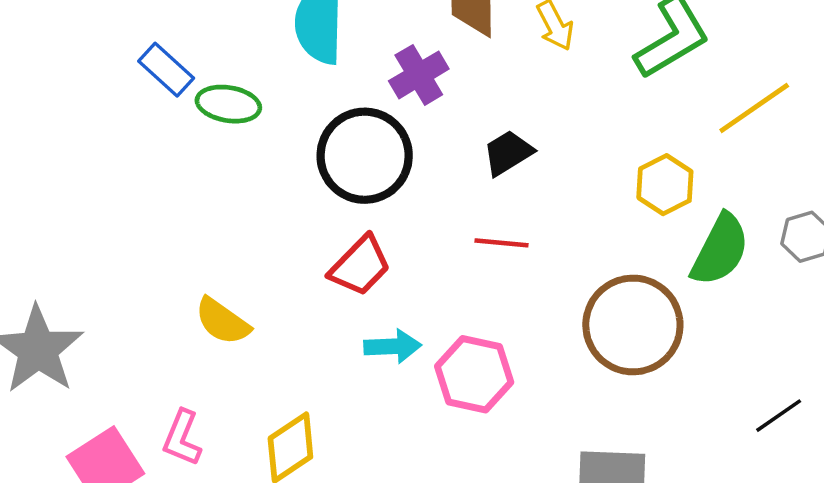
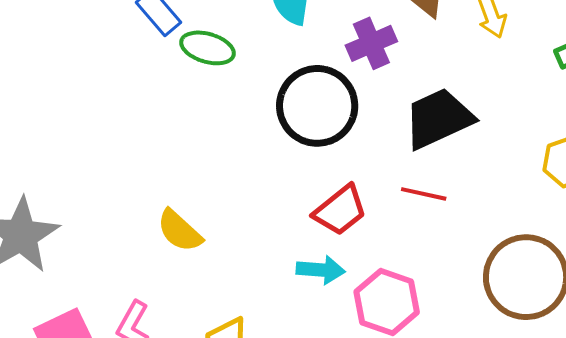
black trapezoid: (508, 153) -> (439, 119), size x1.6
red trapezoid: (360, 266) -> (340, 210), moved

